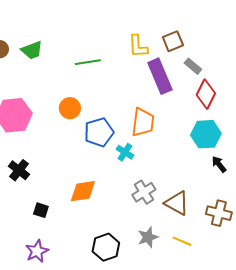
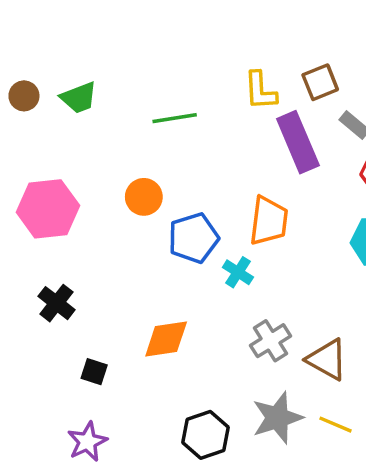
gray star: (148, 237) -> (277, 418), size x1.4

